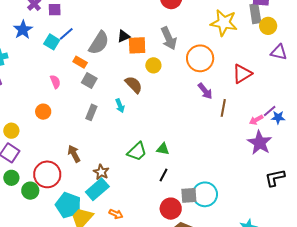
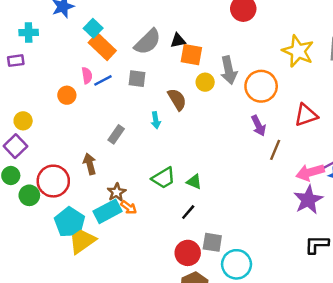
blue line: (66, 34) -> (103, 80), moved
gray arrow: (169, 38) -> (229, 70), moved
orange rectangle: (80, 62) -> (102, 47), moved, size x1.6
gray square: (89, 81) -> (137, 79), moved, turned -35
orange circle: (43, 112) -> (67, 95), moved
gray rectangle: (91, 112) -> (116, 134), moved
pink arrow: (256, 120) -> (310, 172), size x1.6
cyan circle: (205, 194) -> (237, 264), moved
orange arrow: (116, 214) -> (129, 207), moved

